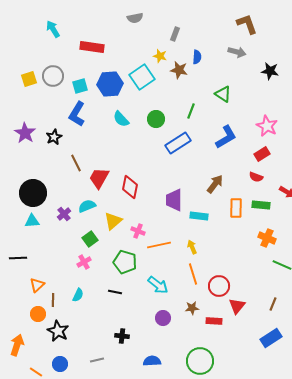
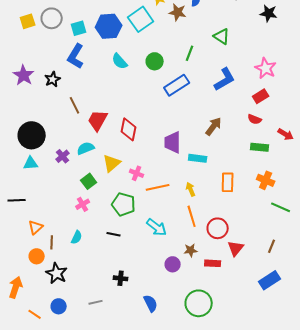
orange rectangle: (236, 208) -> (228, 182), moved
purple circle: (163, 318) -> (173, 264), moved
blue semicircle: (152, 361) -> (151, 303), turned 66

